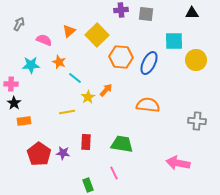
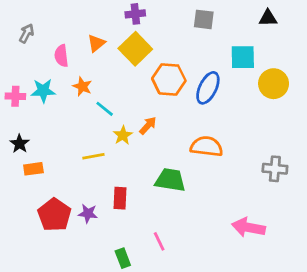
purple cross: (121, 10) -> (135, 14), moved
pink semicircle: (44, 40) -> (61, 56), turned -119
pink cross: (11, 84) -> (15, 96), moved
green trapezoid: (122, 144) -> (170, 180), moved

